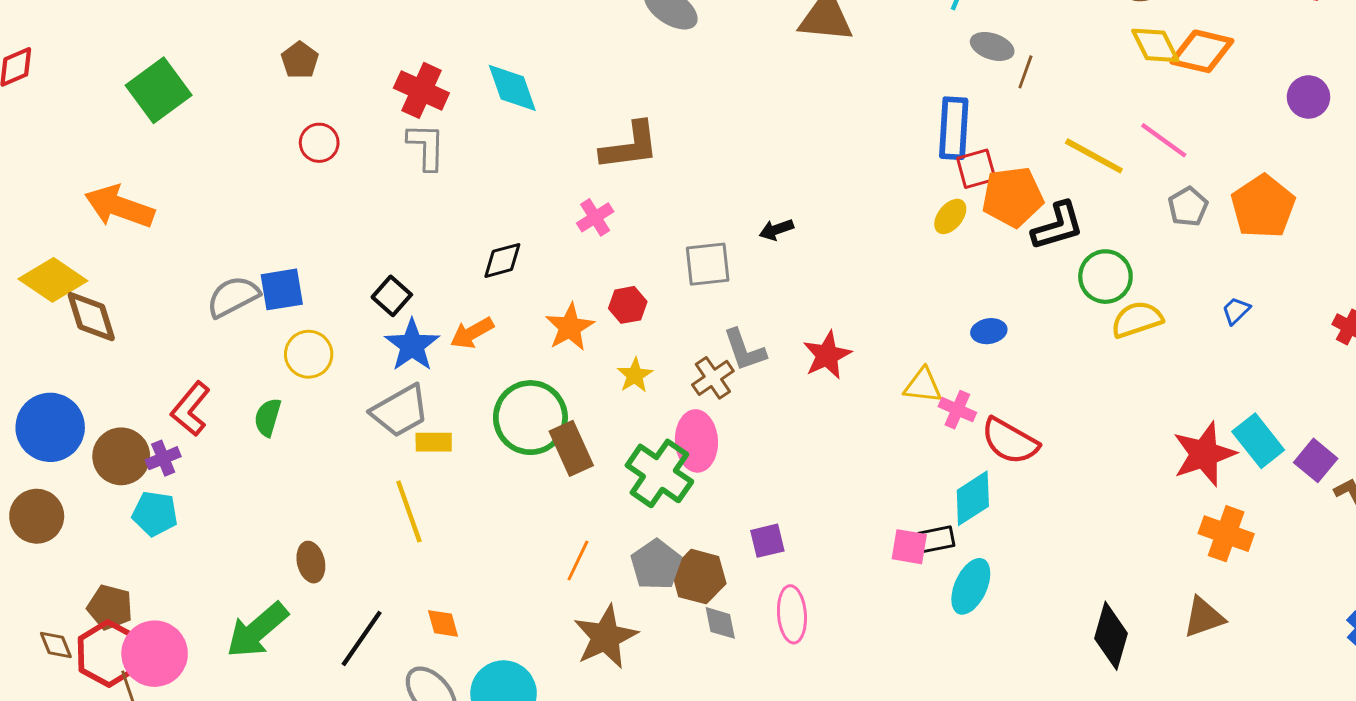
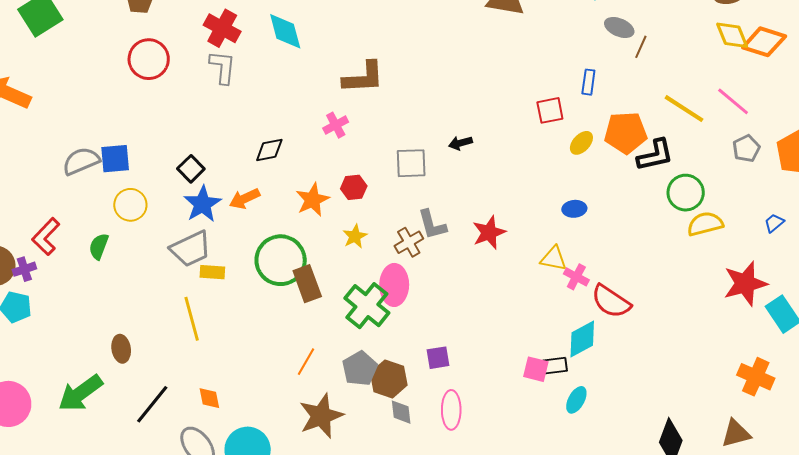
blue rectangle: (954, 128) -> (588, 82), size x0.6
red circle: (319, 143) -> (149, 59), size x1.5
red square: (976, 169) -> (550, 110), moved
blue ellipse: (989, 331) -> (574, 209), moved
red star: (1204, 454) -> (745, 284), moved
cyan ellipse: (971, 586) -> (576, 400), size x0.7

